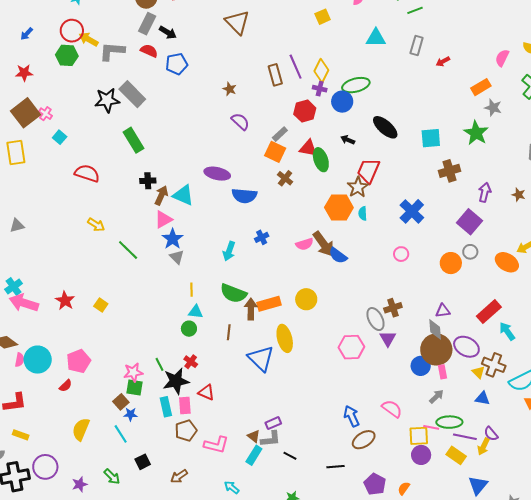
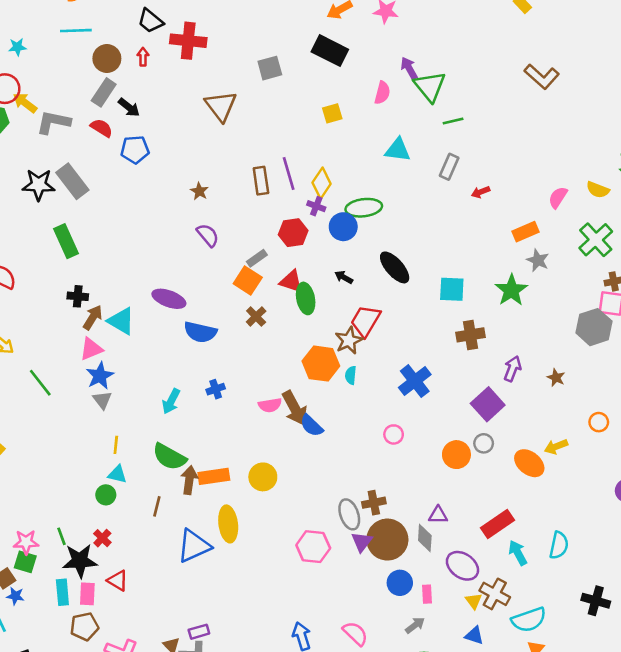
brown circle: (436, 350) -> (387, 540), moved
blue triangle: (261, 358) -> (194, 546), turned 44

